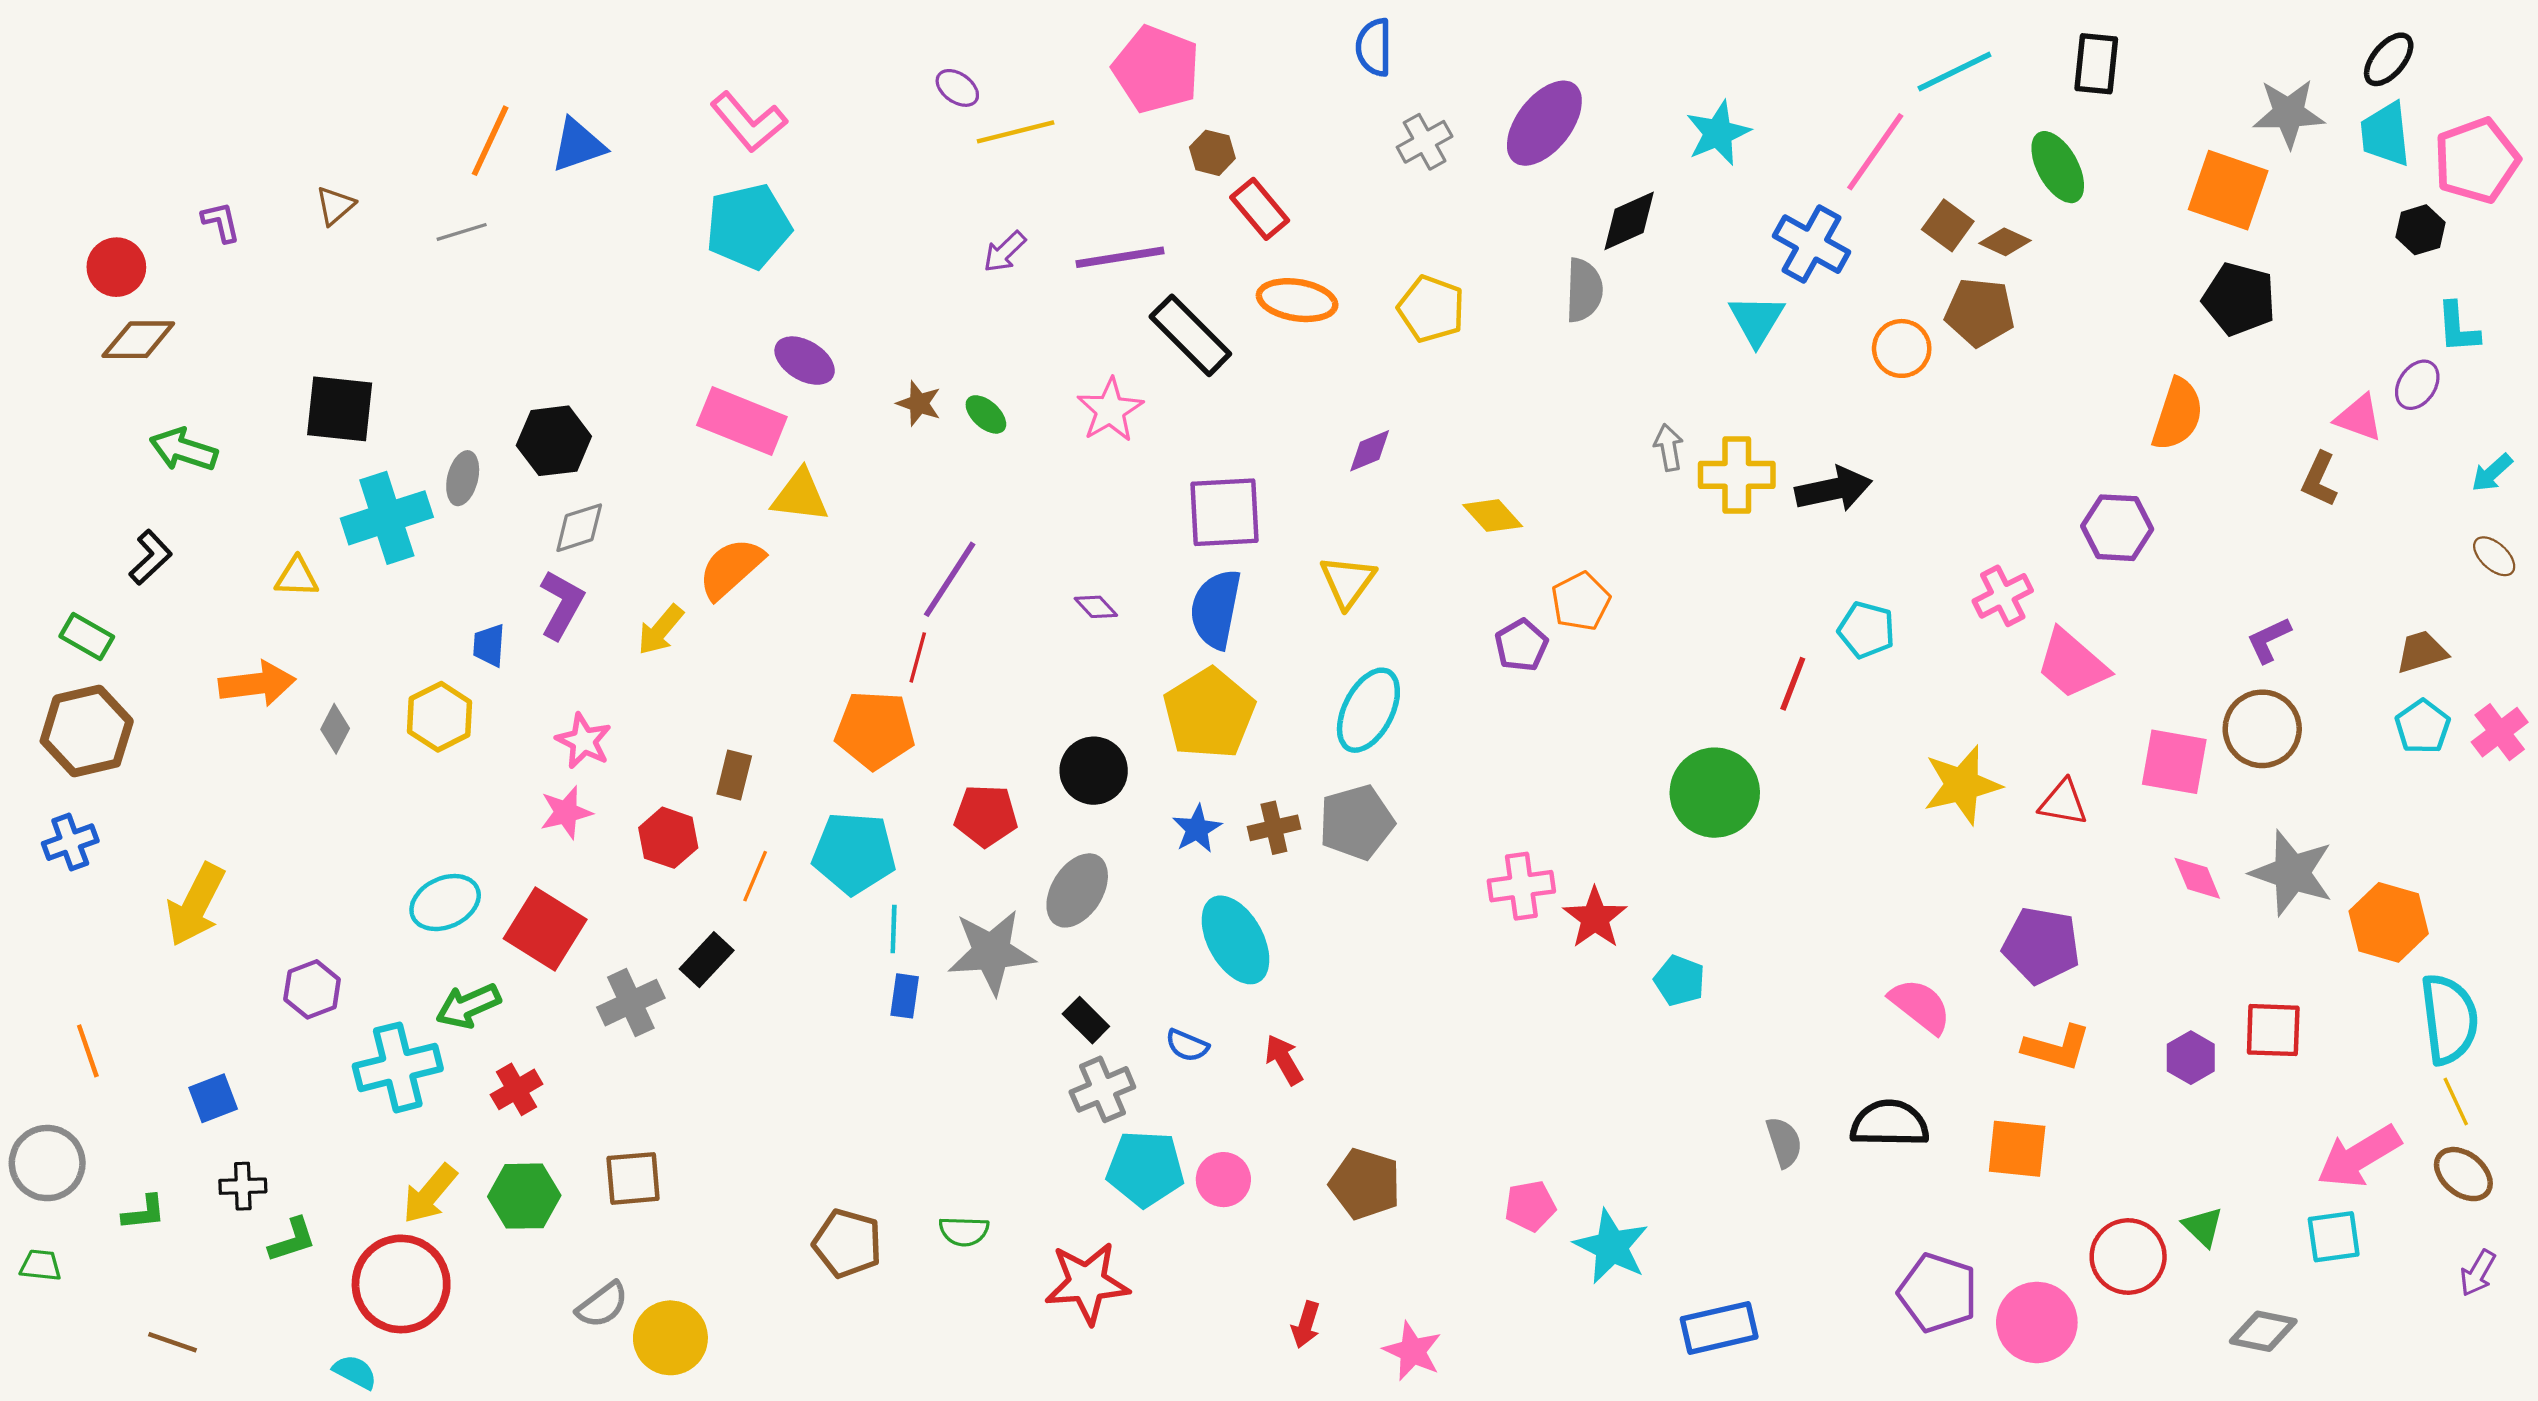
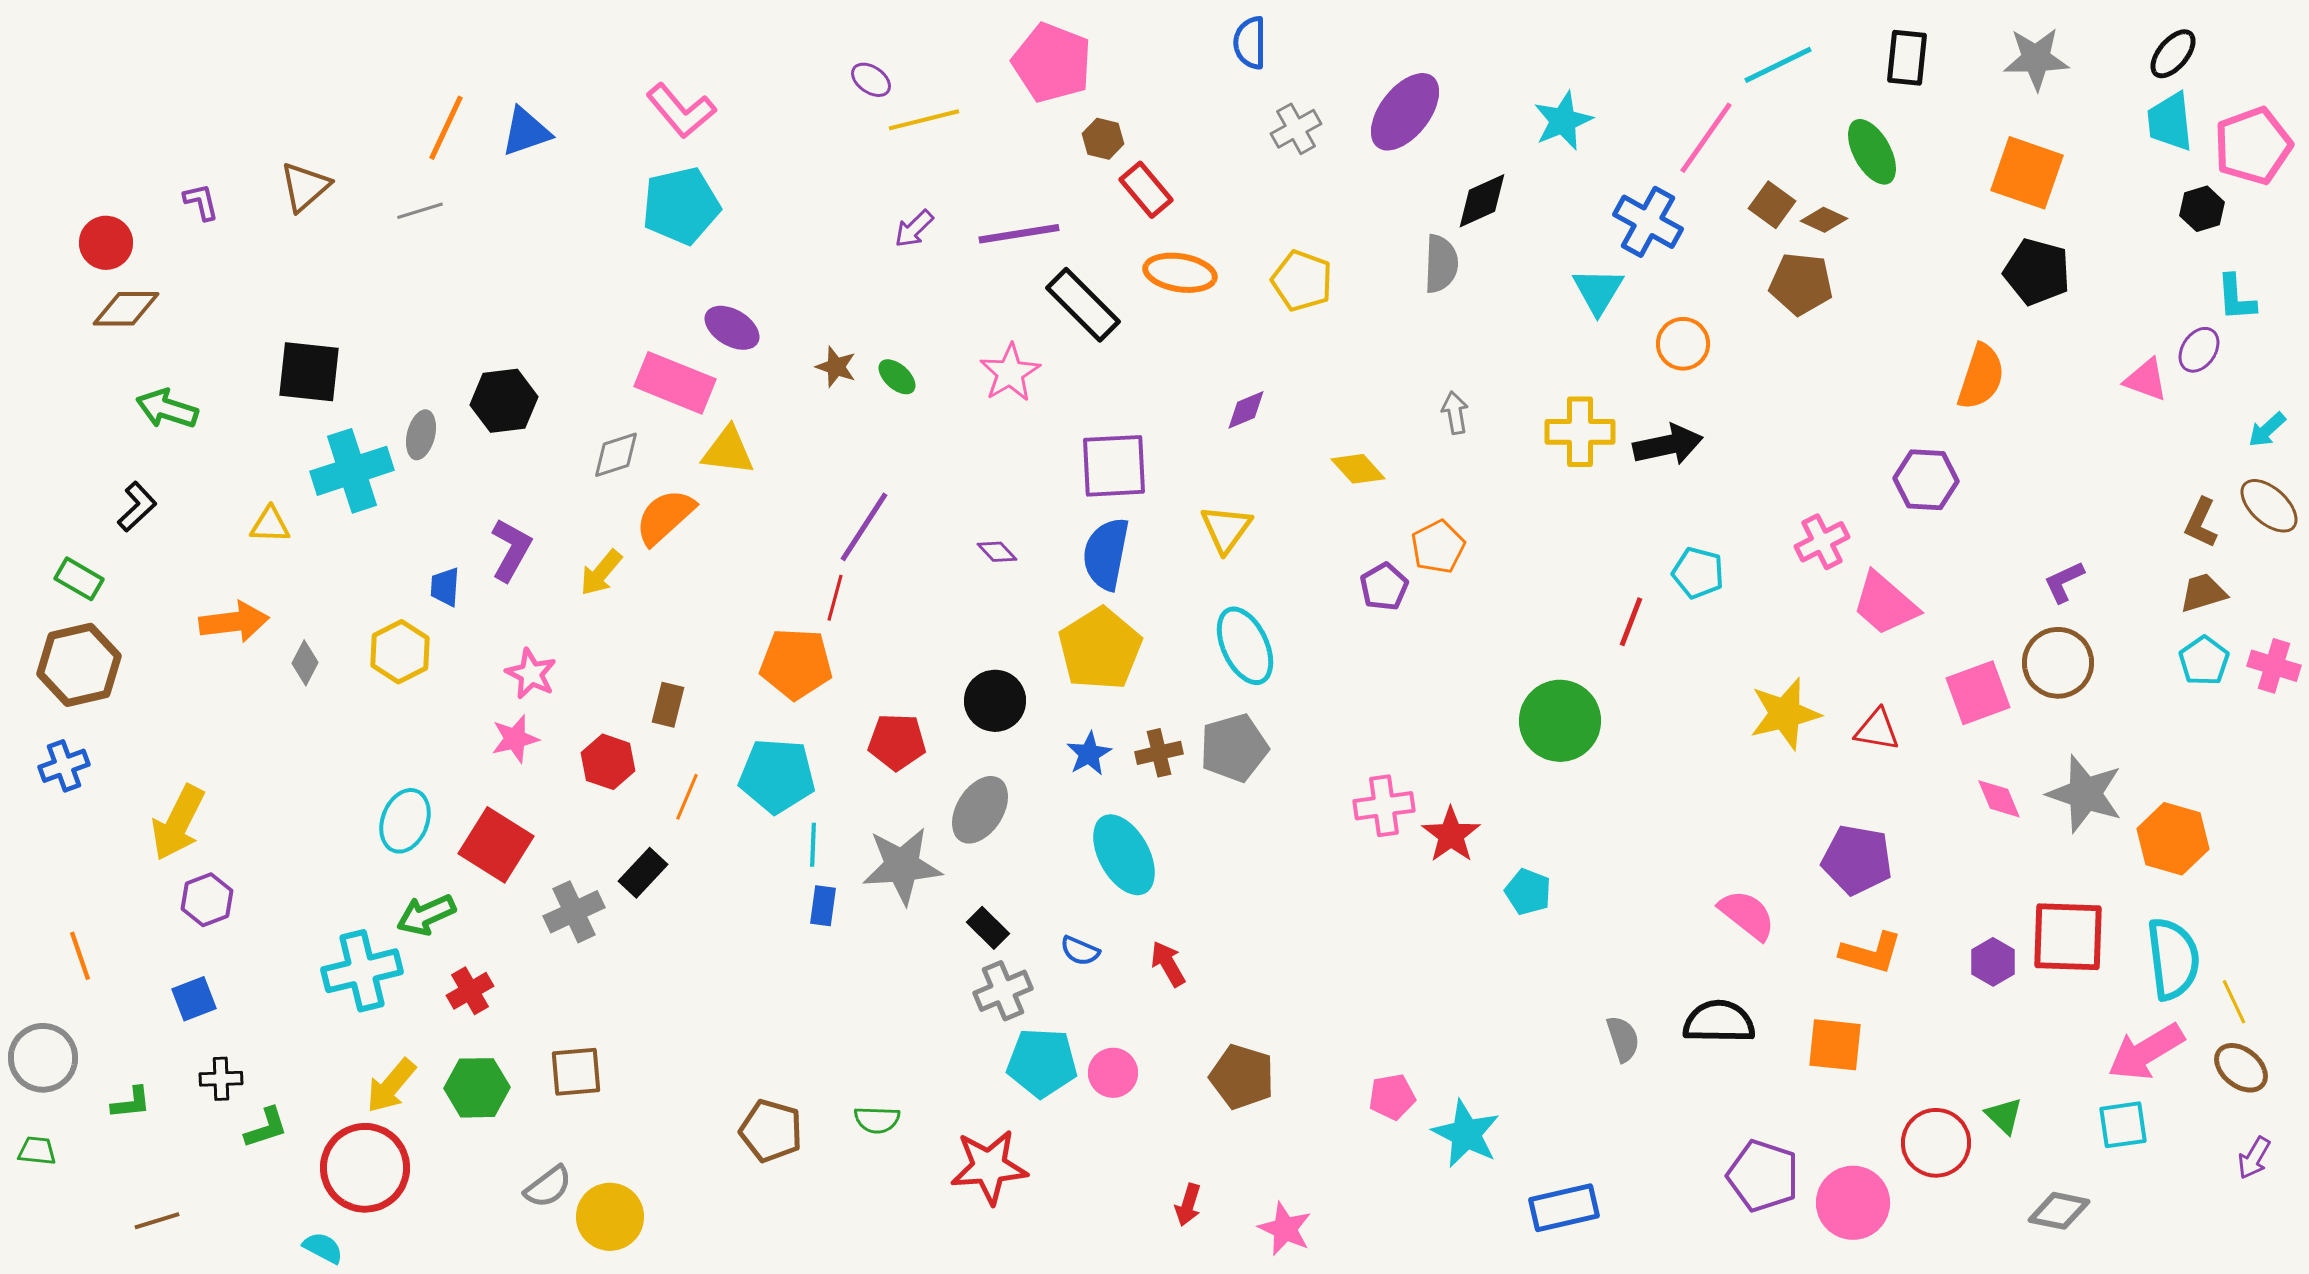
gray star: (2289, 113) -> (2036, 59), moved
brown triangle: (335, 206) -> (305, 187), size x1.4
orange circle: (1902, 348) -> (1683, 344), moved
gray arrow: (1669, 447) -> (1455, 413), moved
brown L-shape: (2319, 479) -> (2201, 523), moved
gray diamond: (579, 528) -> (616, 455), moved
brown ellipse: (2494, 556) -> (2269, 506), size x1.5
cyan ellipse: (1368, 710) -> (1245, 646), turned -52
pink cross: (2500, 732) -> (2274, 666), turned -36
pink square: (2174, 762) -> (1978, 693), turned -30
cyan ellipse: (445, 903) -> (405, 821), turned -44
purple hexagon: (312, 989) -> (207, 900), moved
cyan semicircle: (2449, 1019) -> (2173, 959), moved
red square: (2273, 1030) -> (2068, 937), size x1.4
brown line: (172, 1342) -> (157, 1221), turned -36

